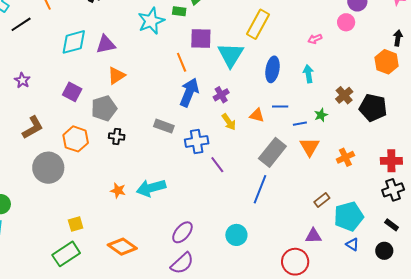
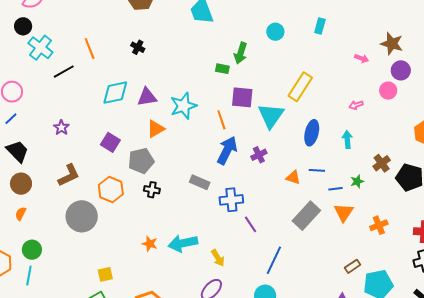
cyan star: (151, 21) -> (183, 106), moved
yellow arrow: (229, 122) -> (218, 258), moved
blue line: (260, 189) -> (274, 260), moved

